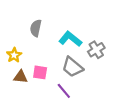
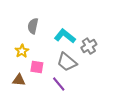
yellow star: (14, 55) -> (22, 51), moved
brown triangle: (21, 77) -> (19, 80), moved

